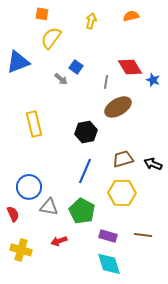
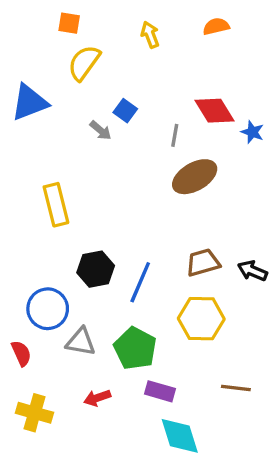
yellow arrow: (91, 21) -> (150, 35), turned -35
black hexagon: (86, 132) -> (96, 269), moved
purple rectangle: (108, 236) -> (160, 391), moved

